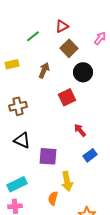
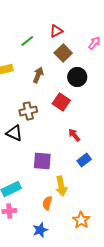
red square: (67, 97) -> (61, 102), turned -30
brown cross: (18, 106) -> (28, 111), moved
black triangle: (22, 140) -> (14, 133), moved

